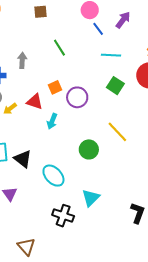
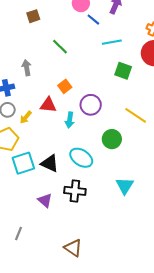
purple circle: (77, 97) -> (91, 105), moved
cyan ellipse: (53, 176) -> (81, 158), moved
black cross: (63, 216) -> (75, 191), moved

